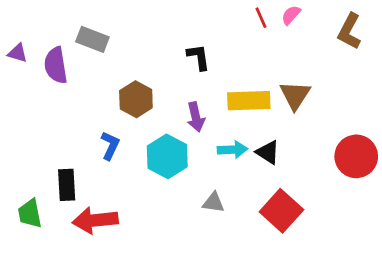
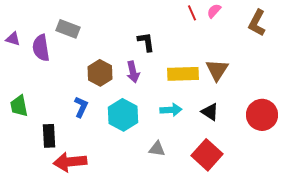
purple arrow: (196, 117) -> (133, 72), moved
black triangle: (268, 152) -> (210, 112), moved
green trapezoid: (30, 213) -> (19, 106), moved

